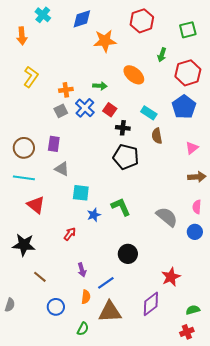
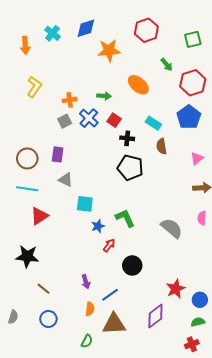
cyan cross: (43, 15) -> (52, 33), moved
green arrow: (162, 55) -> (167, 65), turned -56
red triangle: (36, 205) -> (39, 216), turned 48
blue circle: (195, 232) -> (200, 300), moved
red arrow: (70, 234) -> (109, 245), moved
blue circle: (56, 307) -> (48, 319), moved

